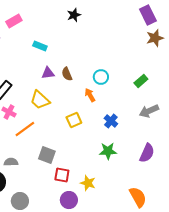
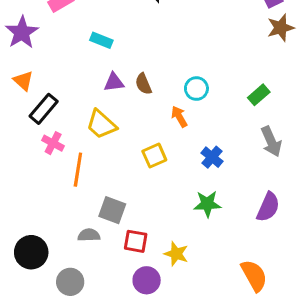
gray arrow: (149, 111) -> (271, 142), turned -90
orange line: (25, 129) -> (78, 170), turned -45
gray semicircle: (11, 162) -> (89, 235), moved

